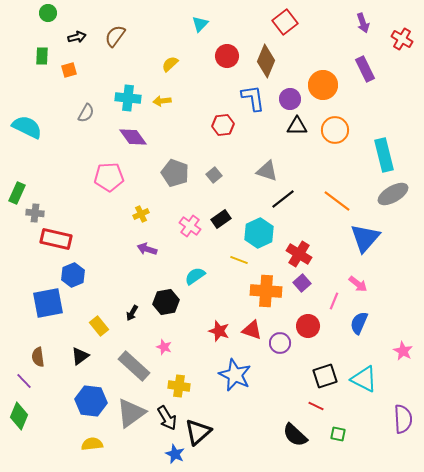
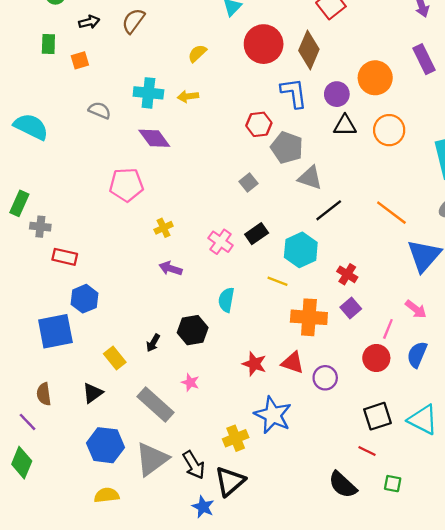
red circle: (227, 56) -> (264, 44), size x1.4
gray semicircle: (86, 113) -> (100, 110), turned -96
gray pentagon: (175, 173) -> (287, 148), moved
red rectangle: (56, 239) -> (65, 257), size x0.7
red cross: (299, 254) -> (347, 274), size x0.7
cyan semicircle: (195, 276) -> (226, 300), turned -45
red circle: (308, 326) -> (376, 358), moved
yellow cross: (179, 386) -> (236, 438), moved, turned -30

